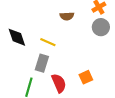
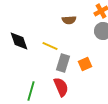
gray rectangle: (42, 63) -> (63, 63), moved
orange square: (86, 77) -> (85, 64), moved

